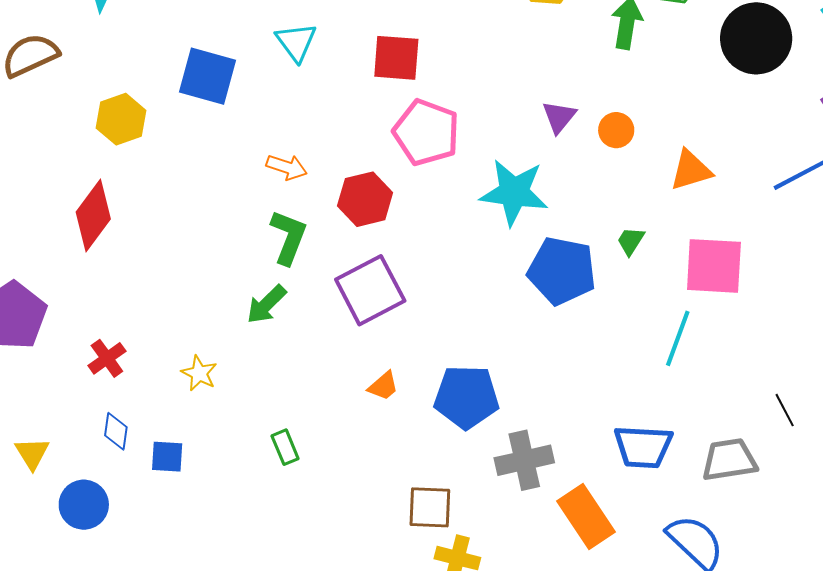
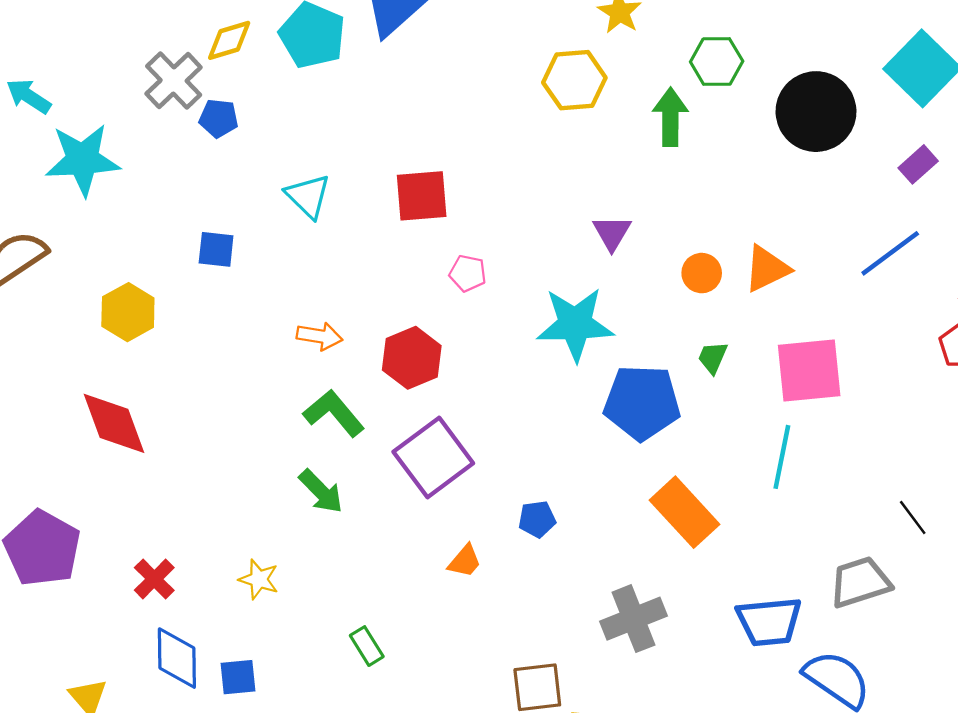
blue square: (208, 76) -> (216, 249), size x0.6
orange circle: (616, 130) -> (702, 273), moved
pink pentagon: (426, 132) -> (468, 273), size x0.5
red diamond: (93, 216) -> (114, 423), turned -48
green L-shape: (289, 237) -> (334, 413), turned -52
green arrow: (266, 304) -> (321, 491), turned -81
blue pentagon: (466, 397) -> (537, 519), moved, size x0.5
blue diamond: (116, 431) -> (177, 658), size x1.5
blue trapezoid: (643, 447) -> (769, 622), moved
orange rectangle: (586, 517) -> (685, 512), moved

